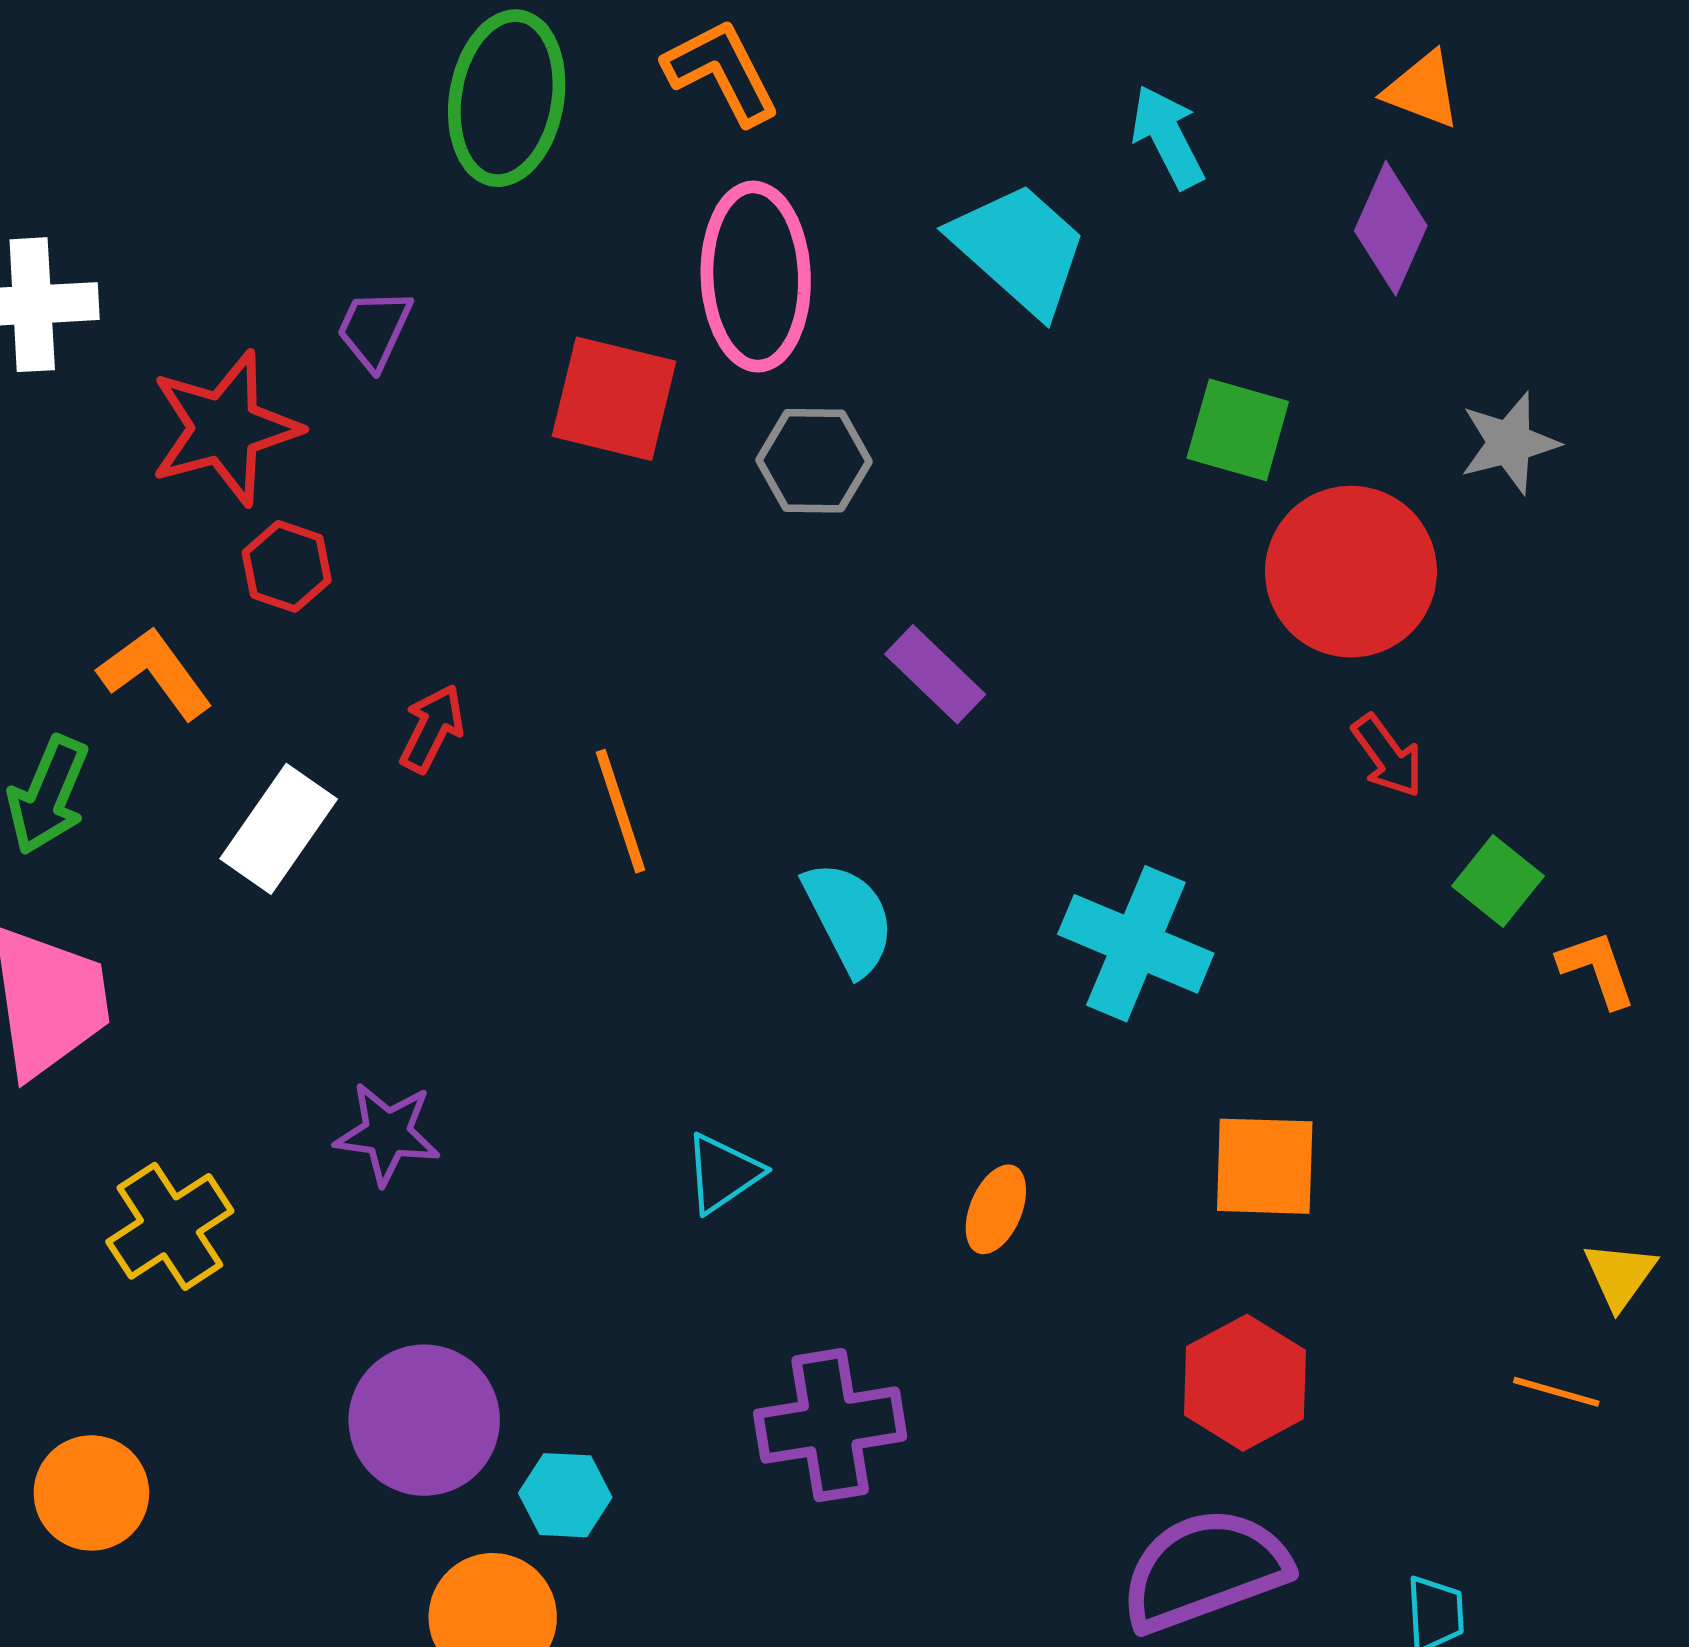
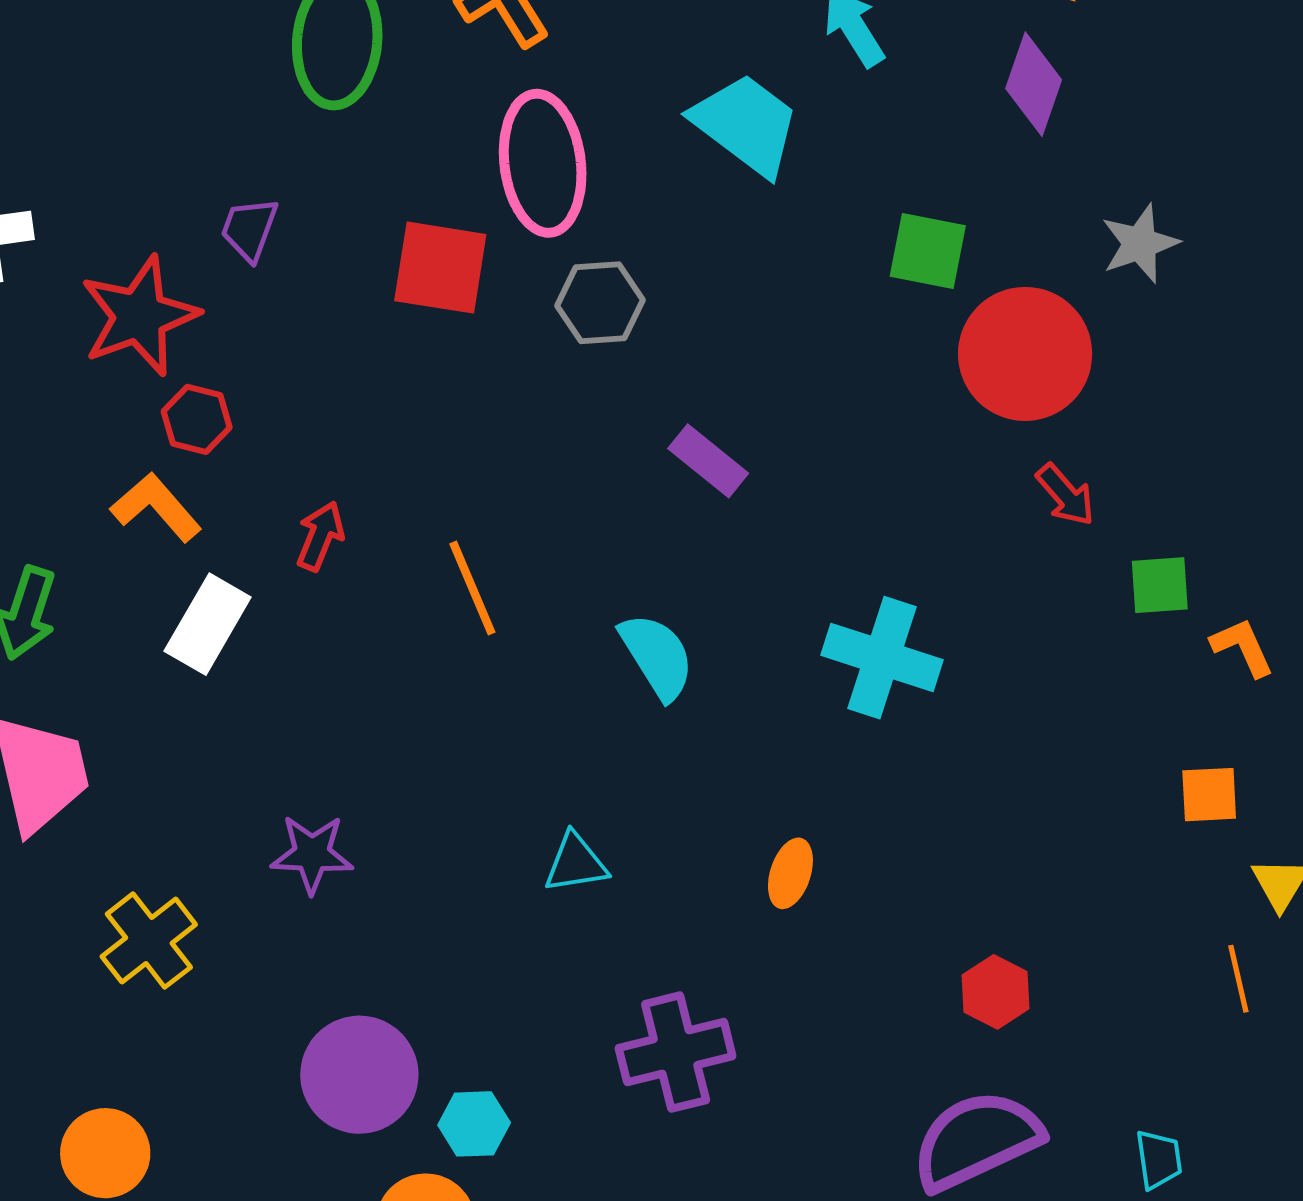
orange L-shape: (155, 673) -> (156, 507), moved
green square: (1498, 881) -> (1160, 585), turned -38
orange square: (1265, 1166) -> (1209, 795), moved, size x0.7
cyan triangle: (723, 1173) -> (576, 863), turned 30
red hexagon: (1245, 1383) -> (996, 992), size x0.7
orange line: (1556, 1392) -> (1238, 979), turned 66

